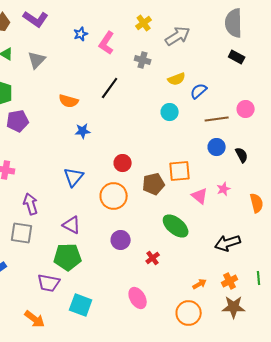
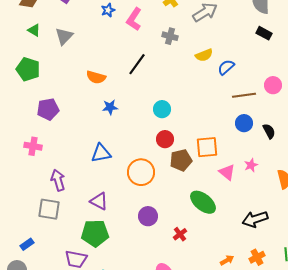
cyan circle: (170, 112) -> (162, 109), moved
purple pentagon: (18, 121) -> (48, 109), moved
red circle: (123, 163) -> (165, 139), moved
blue triangle: (74, 177) -> (101, 153), turned 40

